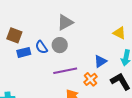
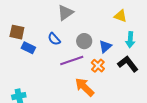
gray circle: (60, 45) -> (84, 41), moved
blue semicircle: (41, 47) -> (54, 39), moved
blue rectangle: (24, 52) -> (28, 48), turned 48

